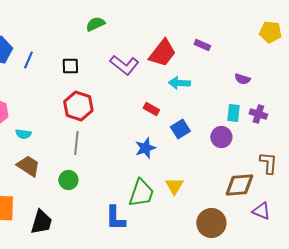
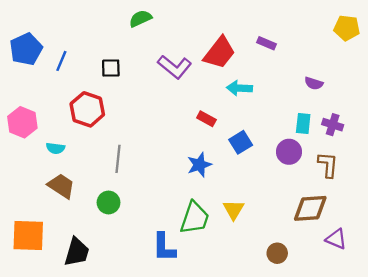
red hexagon: (78, 106) -> (87, 109), moved
brown L-shape: (268, 163) -> (328, 165), moved
brown circle: (211, 223) -> (277, 253), size x0.6

